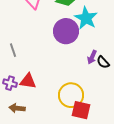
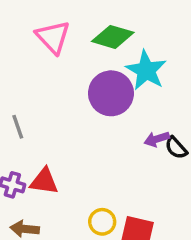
purple arrow: (92, 57) -> (157, 139), turned 48
yellow circle: (71, 95) -> (102, 222), moved, size x0.6

